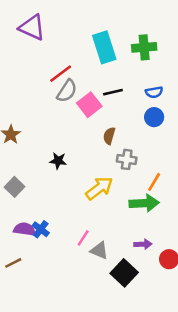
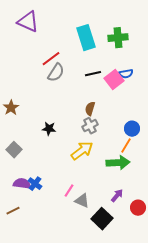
pink square: (89, 105) -> (114, 80), moved
blue circle: (154, 117) -> (132, 129), moved
gray cross: (127, 159) -> (90, 126), moved, turned -35
purple arrow: (143, 244) -> (117, 196), turned -48

